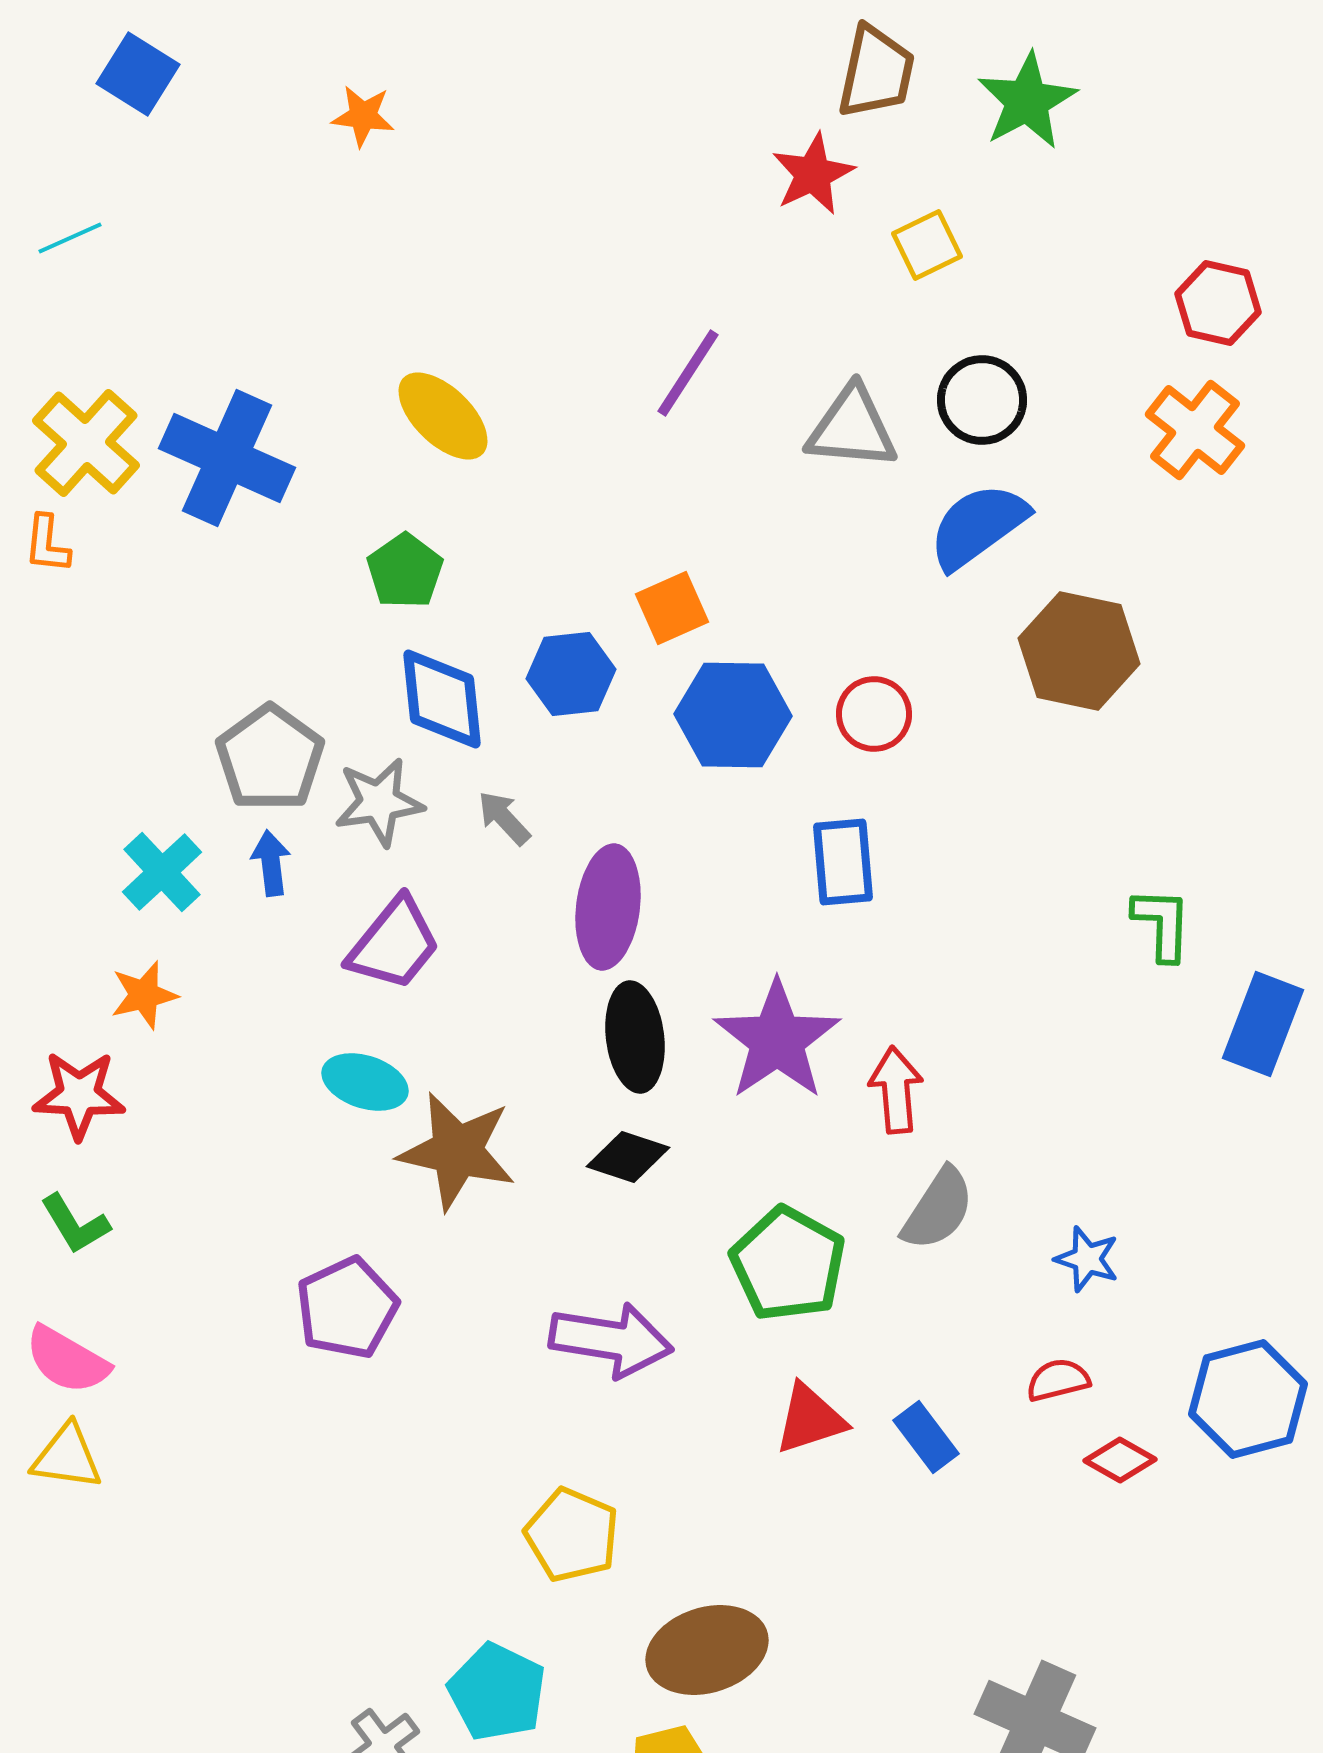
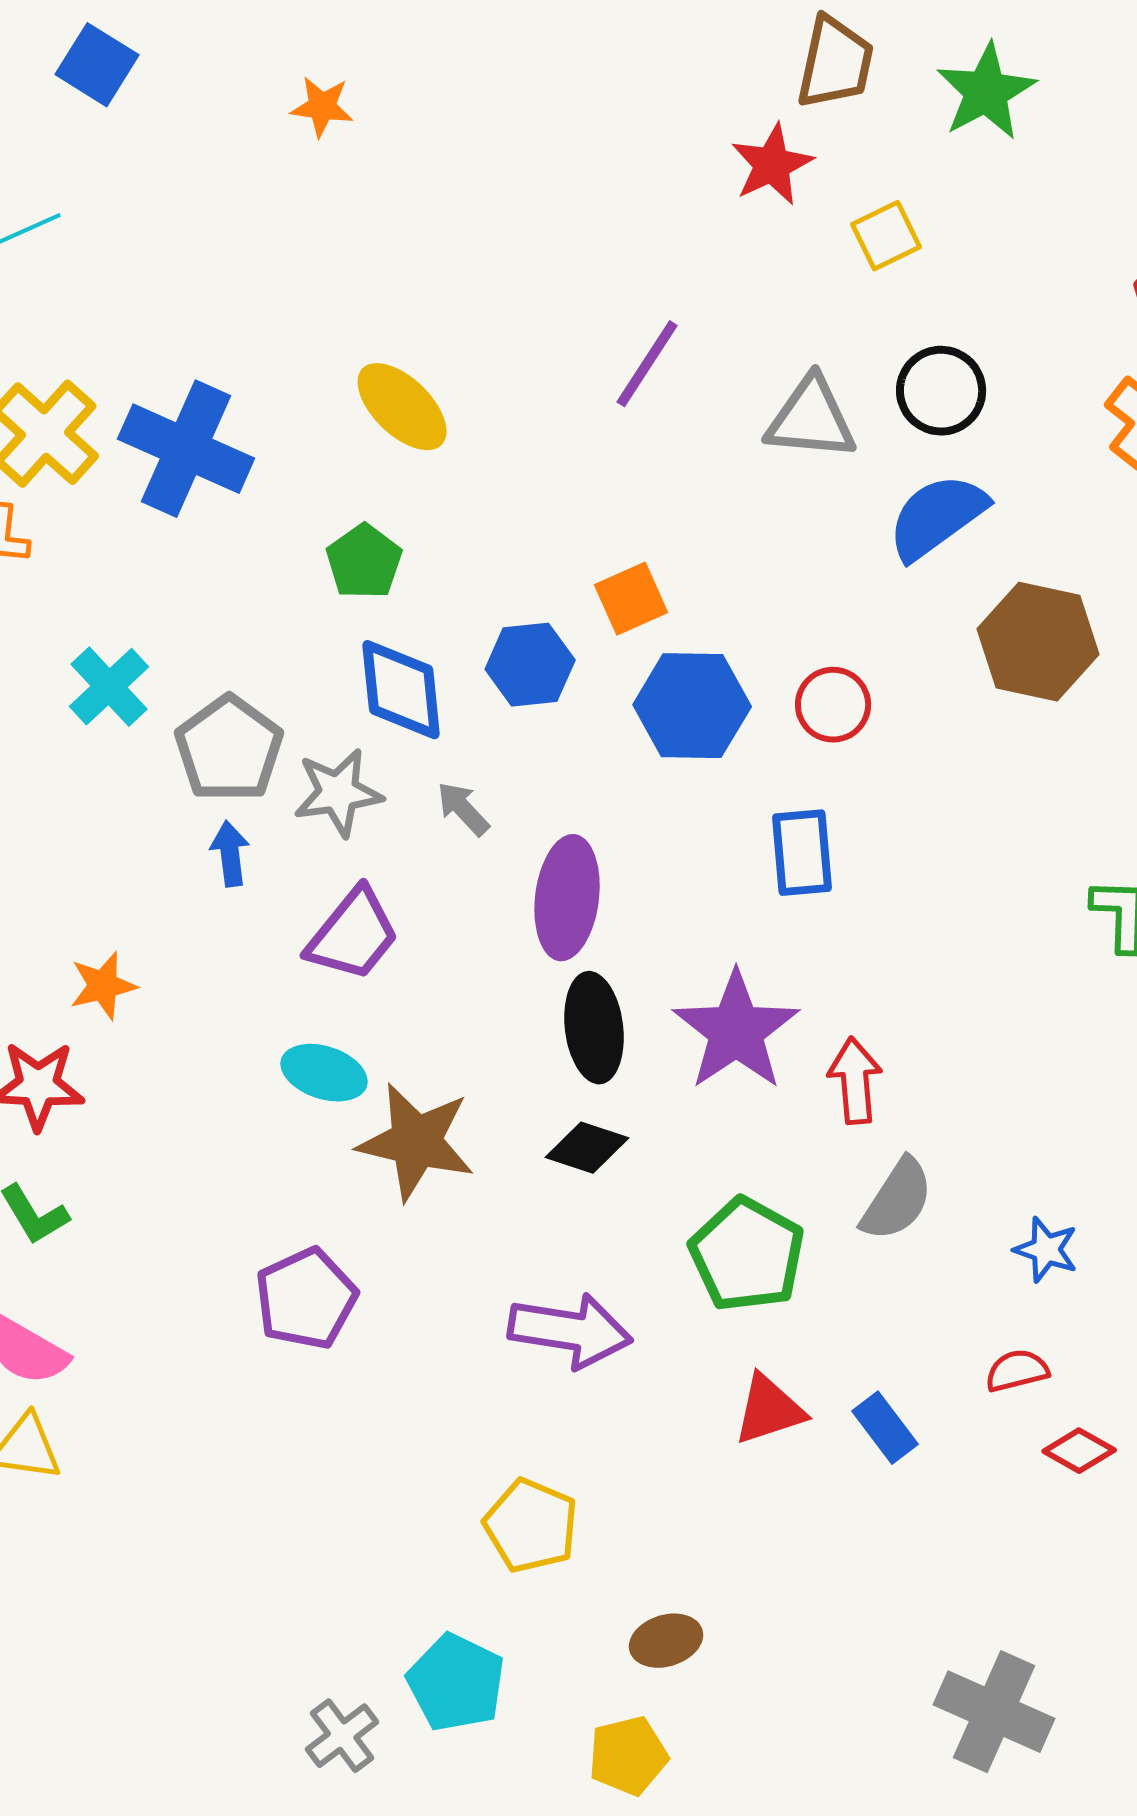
cyan cross: (162, 872) -> (109, 687), moved
brown ellipse: (707, 1650) -> (666, 1641), size x0.6

